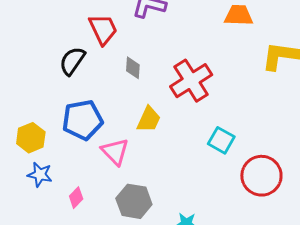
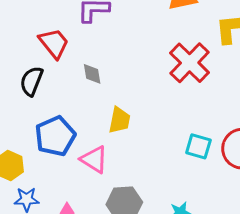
red cross: (191, 81) -> (190, 63), moved
cyan square: (221, 140) -> (198, 146), moved

